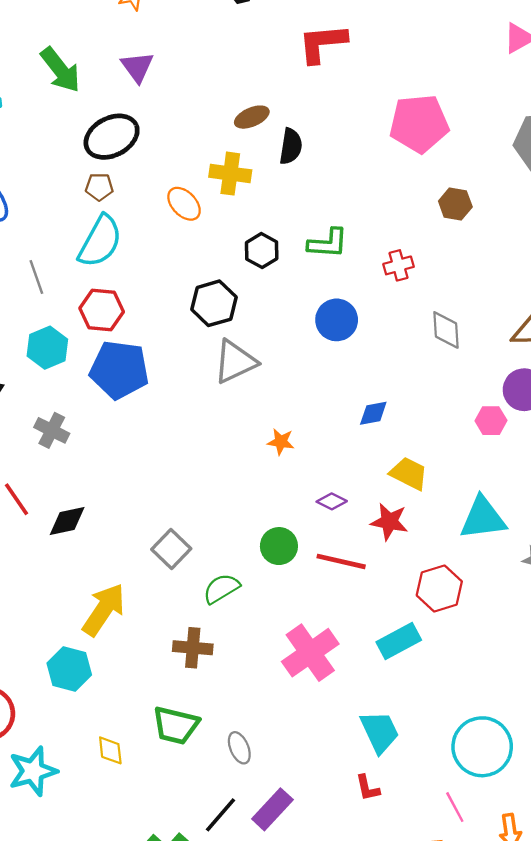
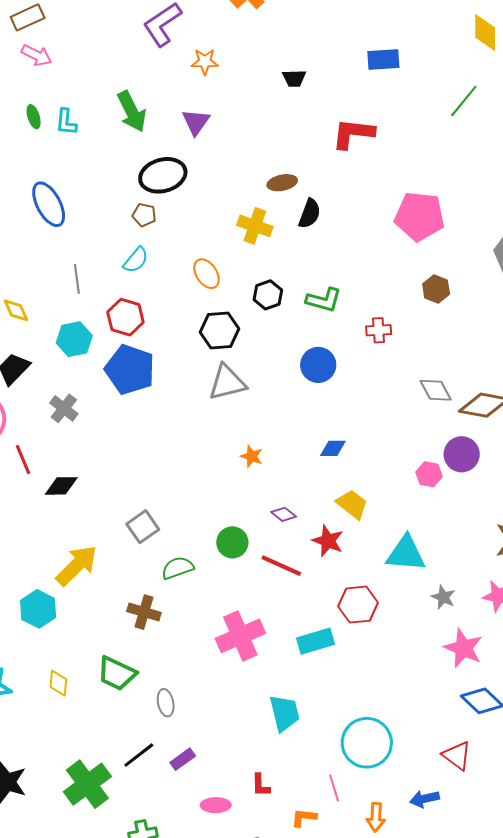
orange ellipse: (184, 204) -> (206, 274), moved
cyan semicircle: (100, 241) -> (136, 260), size x0.6
gray diamond: (446, 330) -> (436, 390), moved, turned -36
red L-shape: (368, 788) -> (261, 785), moved
purple rectangle: (272, 809) -> (183, 759), size x0.7

